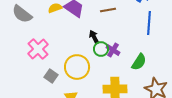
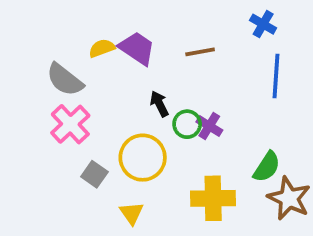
gray semicircle: (22, 14) -> (65, 80), moved
black arrow: (94, 37) -> (159, 104), moved
green semicircle: (139, 62) -> (267, 167), moved

